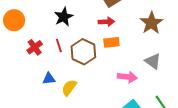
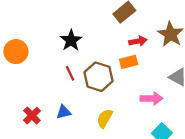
red arrow: (106, 22) -> (138, 41), moved
red cross: (35, 47) -> (32, 116), moved
yellow semicircle: (69, 88) -> (105, 118), moved

